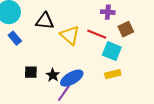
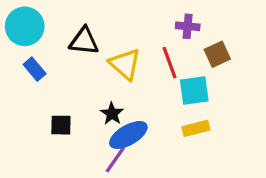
red line: (97, 34) -> (170, 63), turned 48
cyan square: (112, 51) -> (194, 91), turned -30
black star: (53, 75) -> (112, 114), moved

